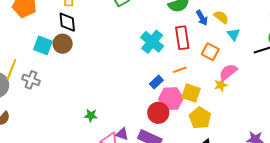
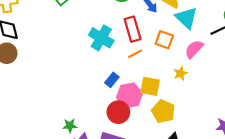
cyan triangle: (234, 34) -> (186, 18), size x1.6
orange line: (180, 70) -> (135, 54), moved
pink semicircle: (228, 72) -> (194, 49), moved
green star: (91, 115) -> (70, 126), moved

